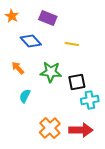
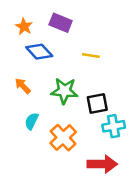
orange star: (12, 16) -> (24, 26), moved
orange cross: (50, 128) -> (63, 138), moved

